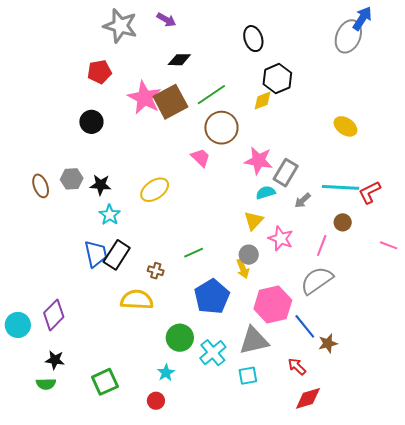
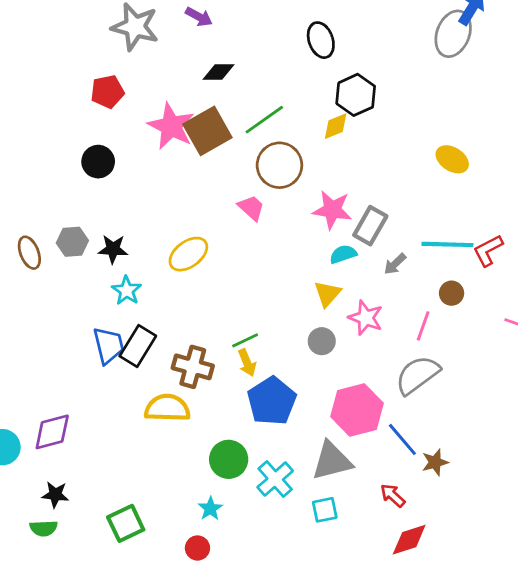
yellow arrow: (243, 269) -> (247, 363), moved
brown cross: (156, 271) -> (193, 367), size x1.8
purple diamond: (54, 315) -> (52, 432), turned 32

